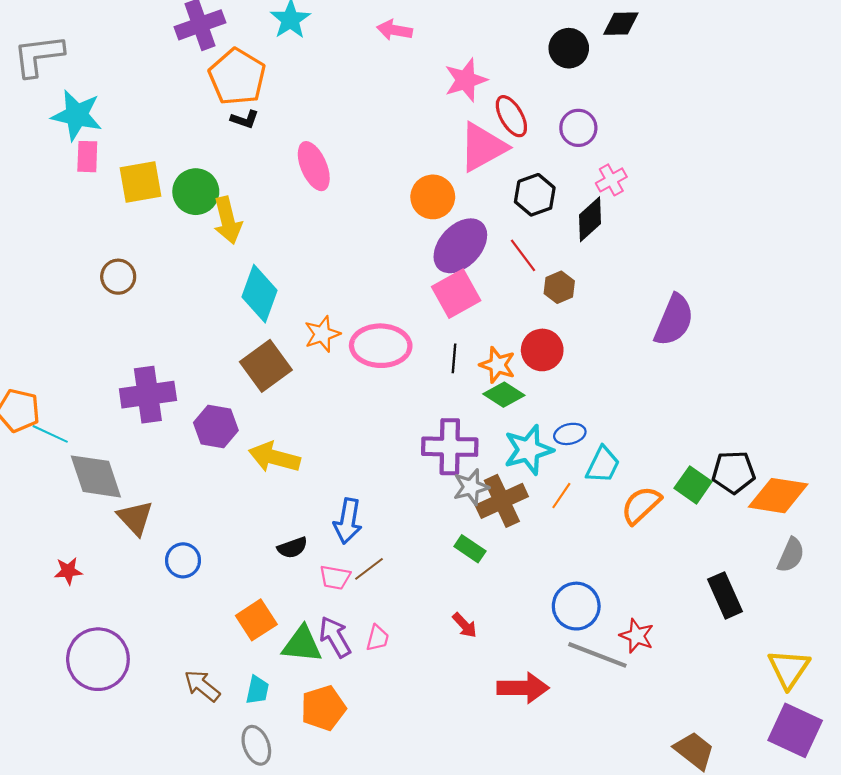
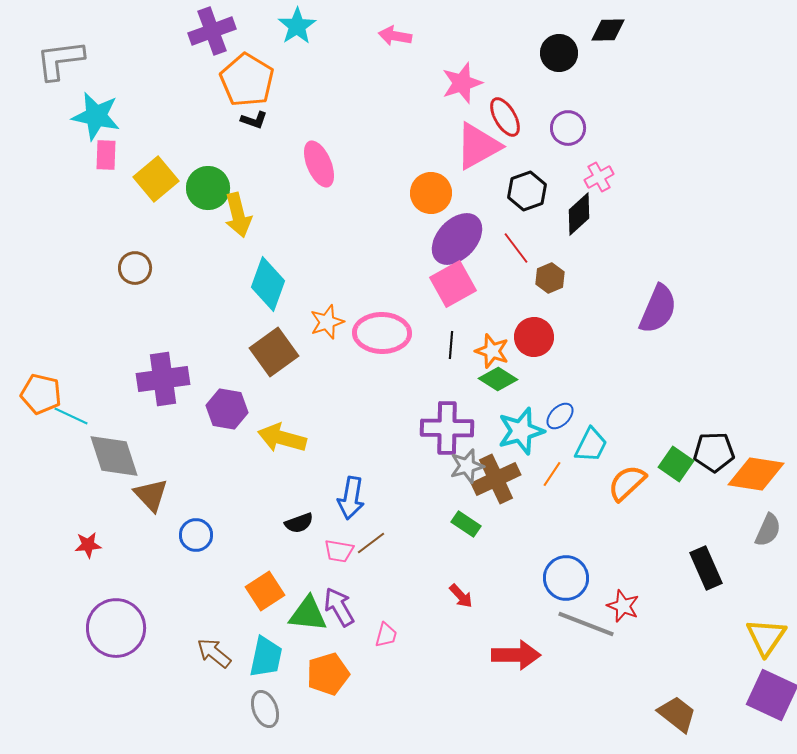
yellow square: (140, 182) -> (156, 179), turned -30
blue ellipse: (570, 434) -> (560, 416), turned -32
pink trapezoid: (377, 638) -> (386, 635), moved
cyan trapezoid: (257, 690) -> (266, 657), size x1.5

